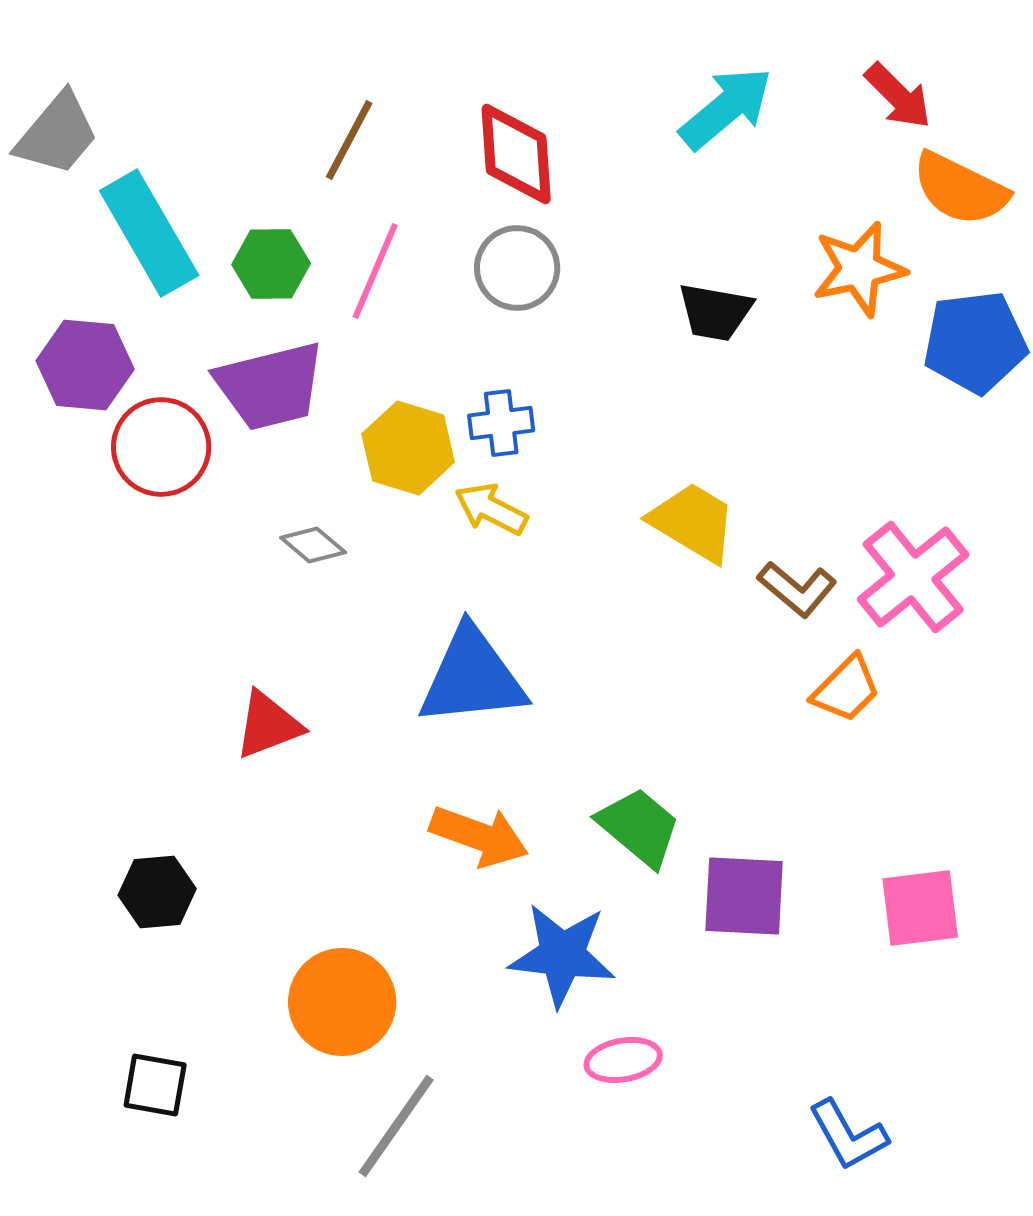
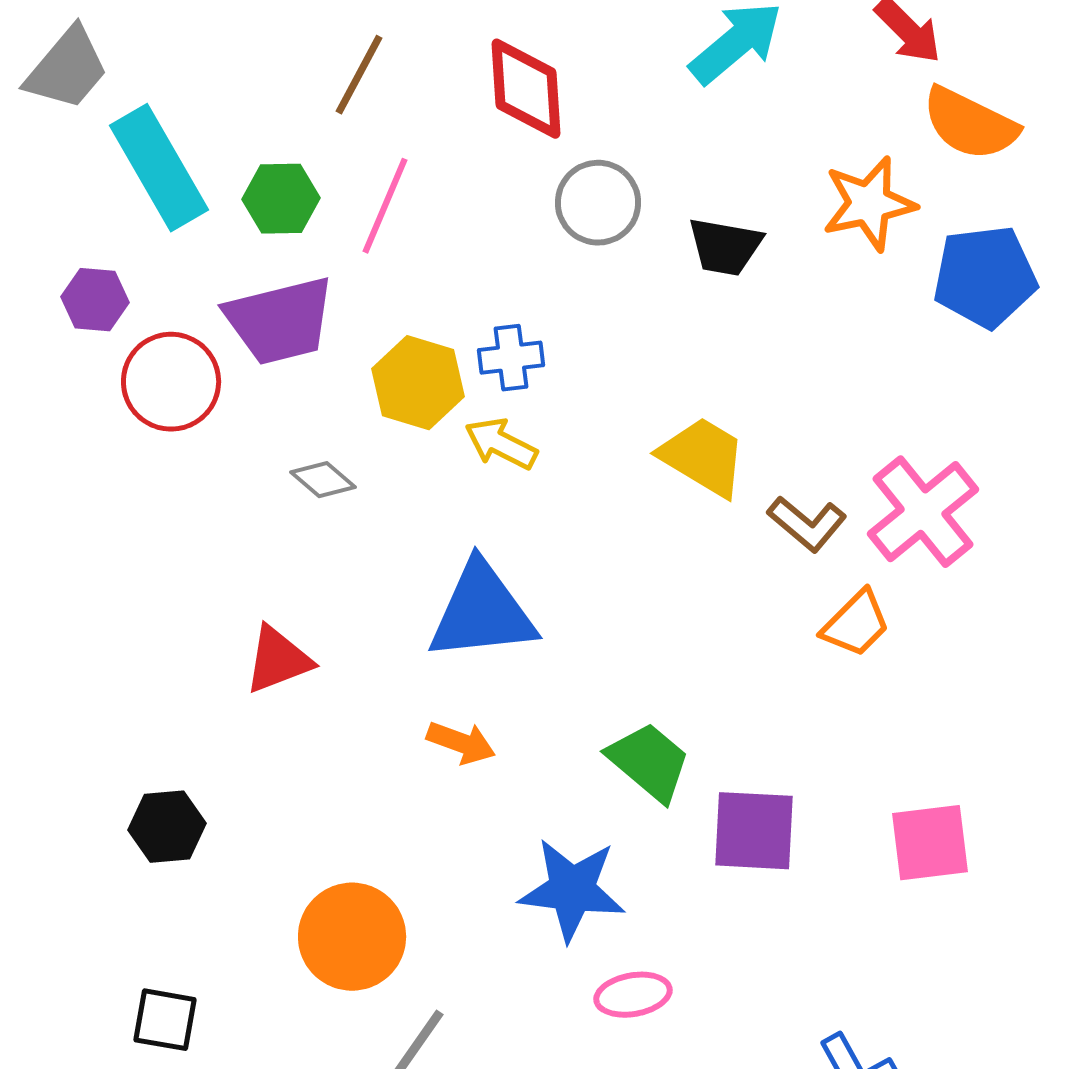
gray circle: (517, 268) -> (598, 203), moved
purple hexagon: (85, 365) -> (95, 300), size x0.7
orange arrow: (479, 836) -> (461, 743), moved, size x0.7

